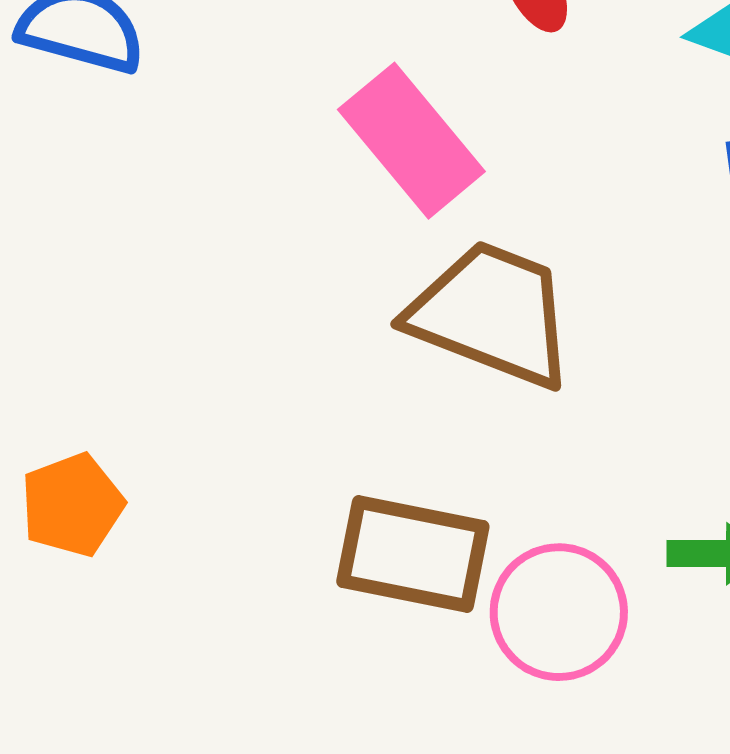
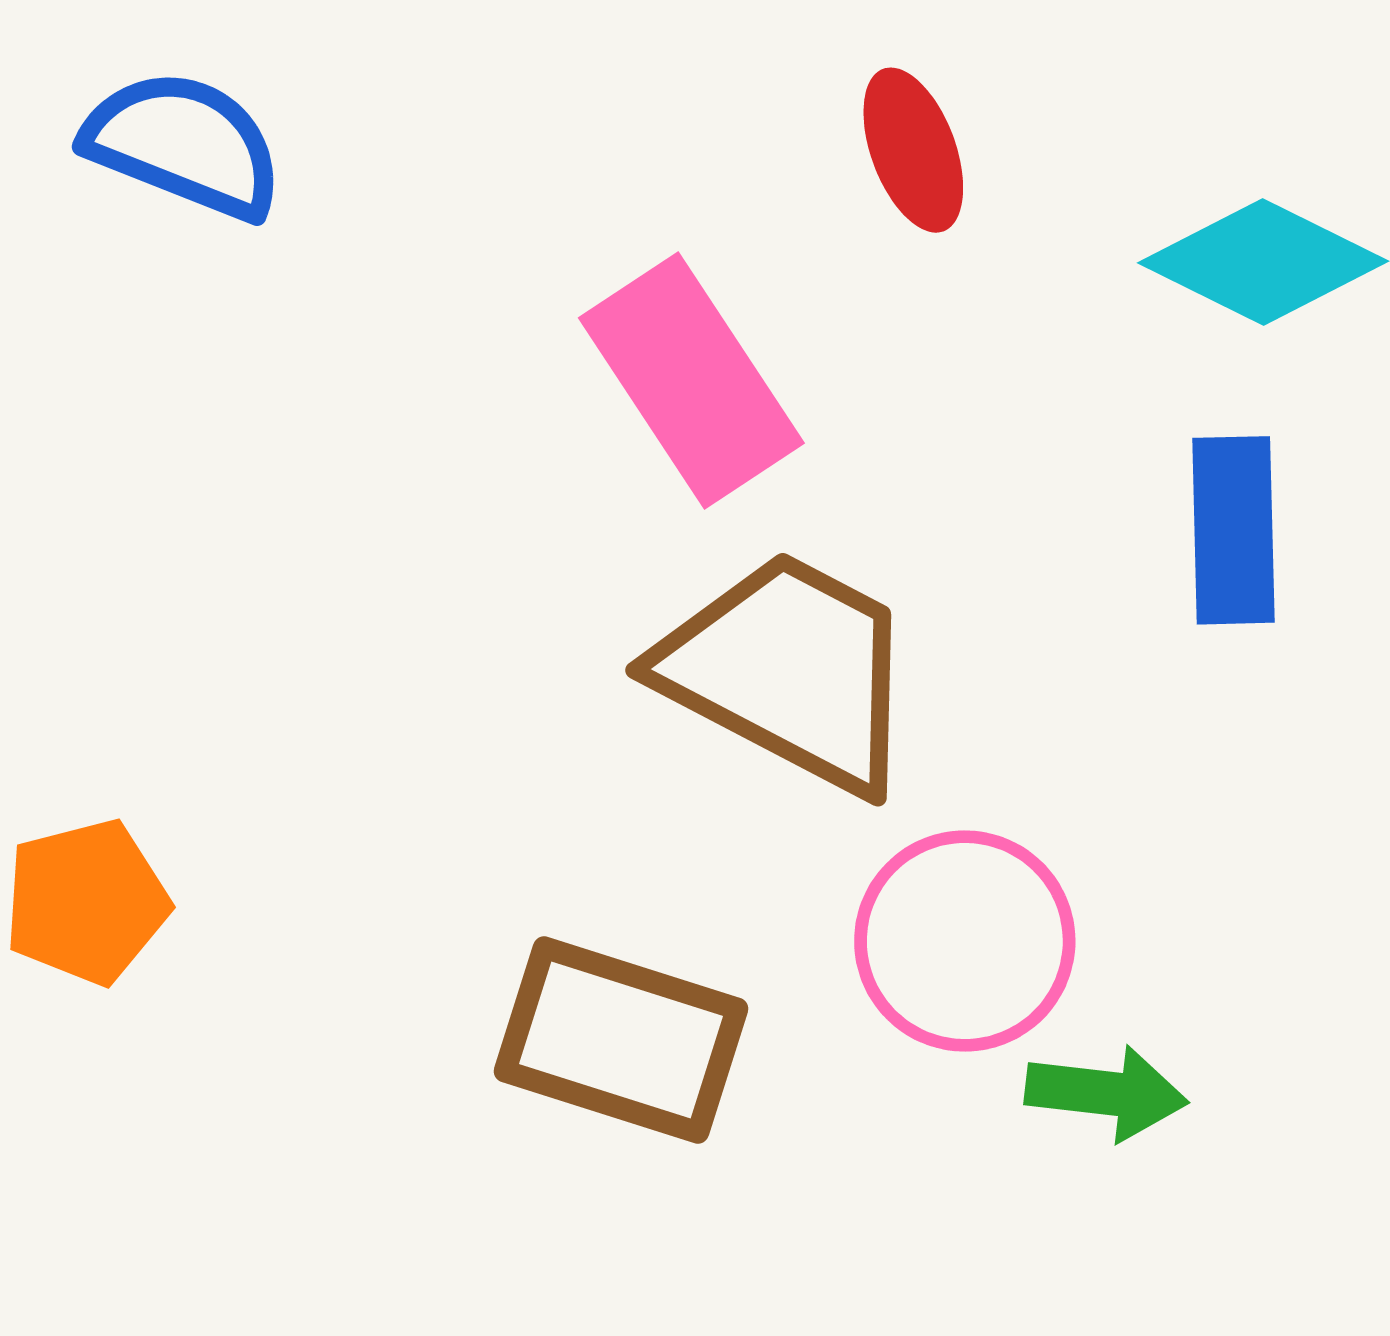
pink circle: (559, 612) -> (965, 941), moved

